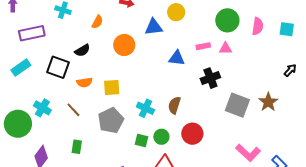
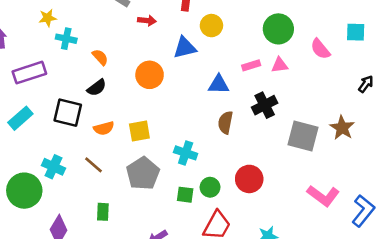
orange semicircle: (97, 22) -> (100, 57), moved, turned -64
pink semicircle: (258, 26) -> (320, 49), moved, turned 138
brown semicircle: (174, 105) -> (225, 122), moved

